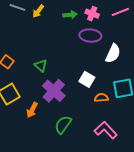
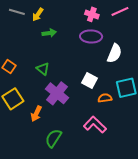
green arrow: (70, 15) -> (49, 33), moved
green semicircle: (63, 125) -> (53, 138), moved
pink L-shape: (106, 130) -> (95, 125), moved

